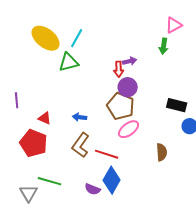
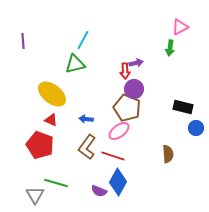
yellow ellipse: (46, 38) -> (52, 94), moved
purple line: (17, 100) -> (23, 41), moved
pink ellipse: (129, 129) -> (119, 131), moved

